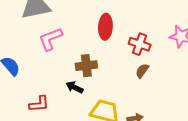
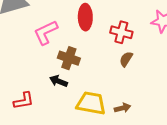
pink L-shape: (50, 39) -> (46, 32), moved
brown cross: (86, 66) -> (69, 58), turned 30

